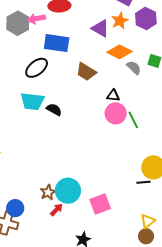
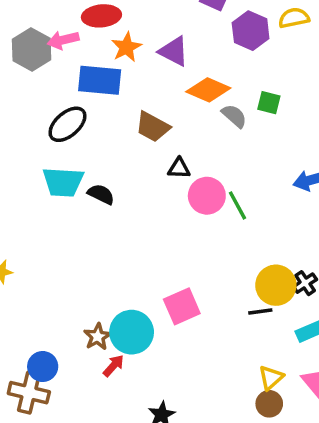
orange star: (120, 21) -> (126, 47), moved
black triangle: (113, 96) -> (179, 168), moved
pink square: (100, 204) -> (182, 306), moved

